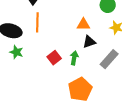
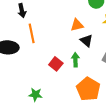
black triangle: (89, 42) -> (87, 41), turned -48
green star: (16, 52) -> (35, 95), moved

